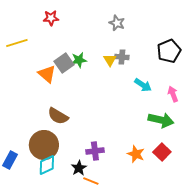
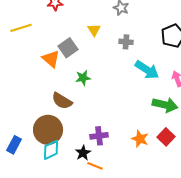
green star: (79, 60) -> (83, 78), moved
yellow triangle: (110, 60) -> (94, 30), moved
cyan arrow: (143, 85) -> (147, 70), size x1.4

